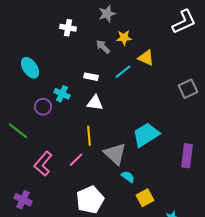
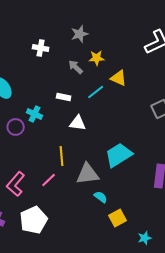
white triangle: (95, 103) -> (78, 123), moved
gray triangle: (115, 154) -> (88, 174), turned -50
white pentagon: (90, 200) -> (34, 220), moved

